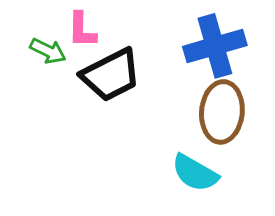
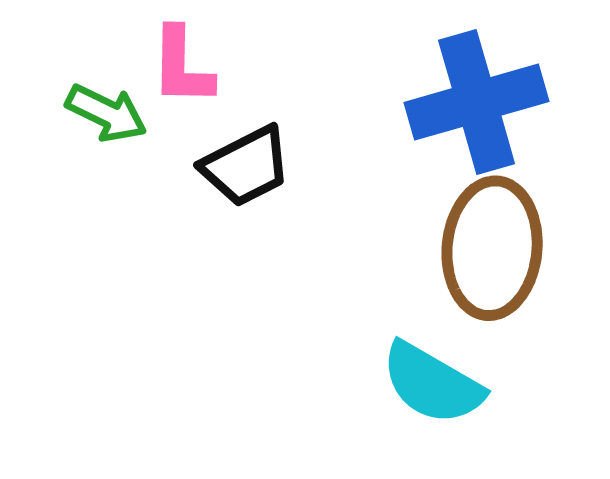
black trapezoid: (111, 75) -> (246, 166), size x0.7

